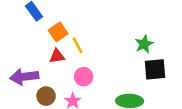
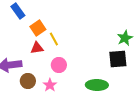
green star: (144, 44) -> (125, 38), moved

